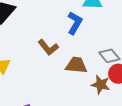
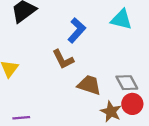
blue L-shape: (75, 23) -> (77, 30), moved

